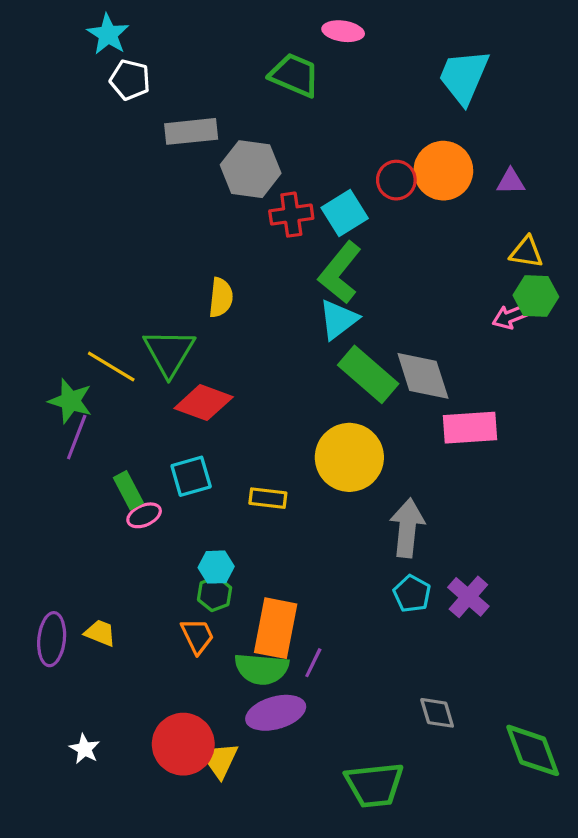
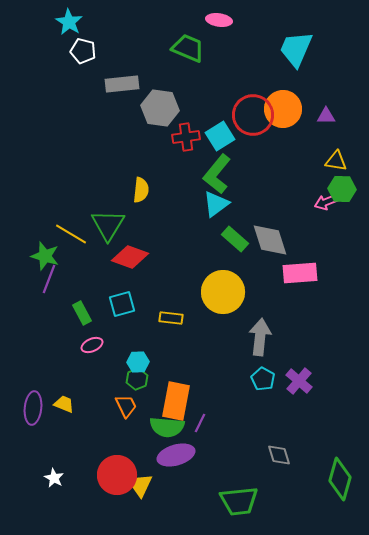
red circle: (396, 180) -> (253, 115), size x1.6
green rectangle: (368, 374) -> (235, 239), size x0.7
pink ellipse: (144, 515) -> (92, 345), moved
green diamond: (533, 750) -> (340, 479), turned 36

